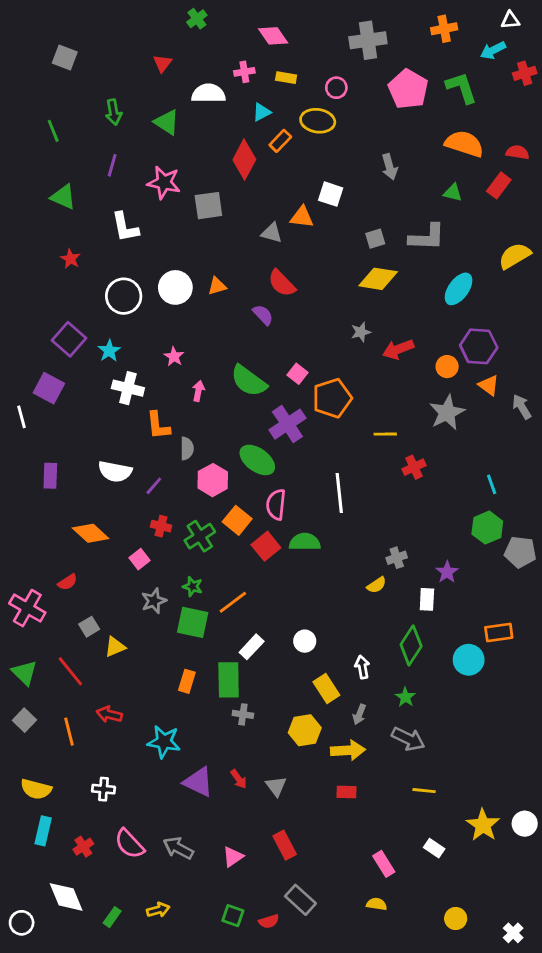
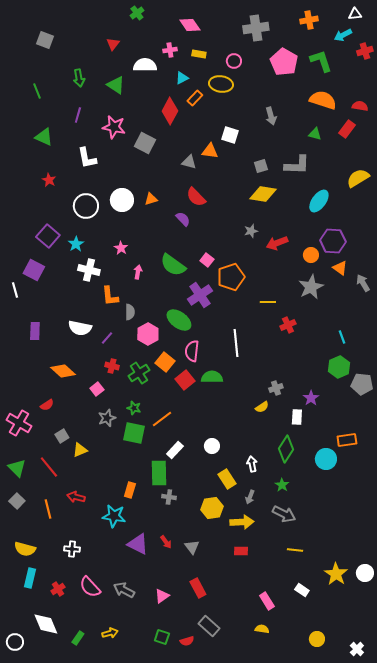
gray square: (208, 206) -> (145, 143), turned 35
orange rectangle: (187, 681) -> (130, 490), moved

